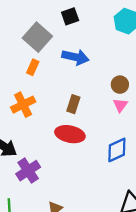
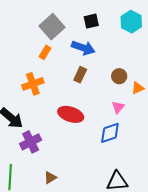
black square: (70, 16) -> (91, 21), moved
brown rectangle: (73, 104) -> (80, 75), moved
pink triangle: (120, 105) -> (118, 107), moved

